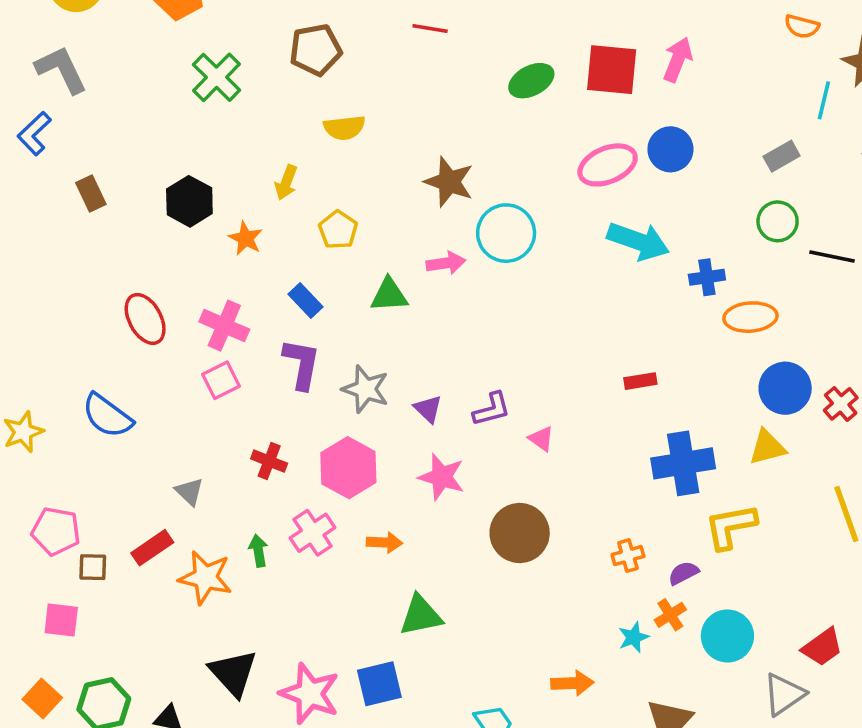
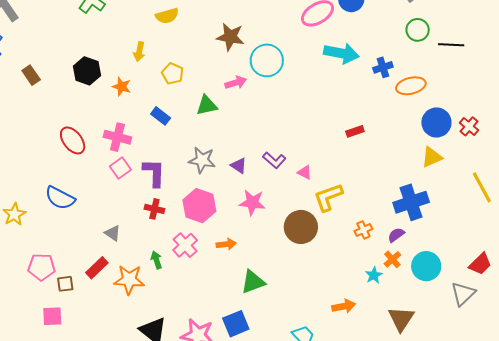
purple L-shape: (302, 364) -> (154, 173), moved
purple L-shape: (492, 409) -> (274, 160), turned 65
blue cross: (683, 463) -> (411, 202), moved
yellow L-shape: (731, 526) -> (328, 197), moved

